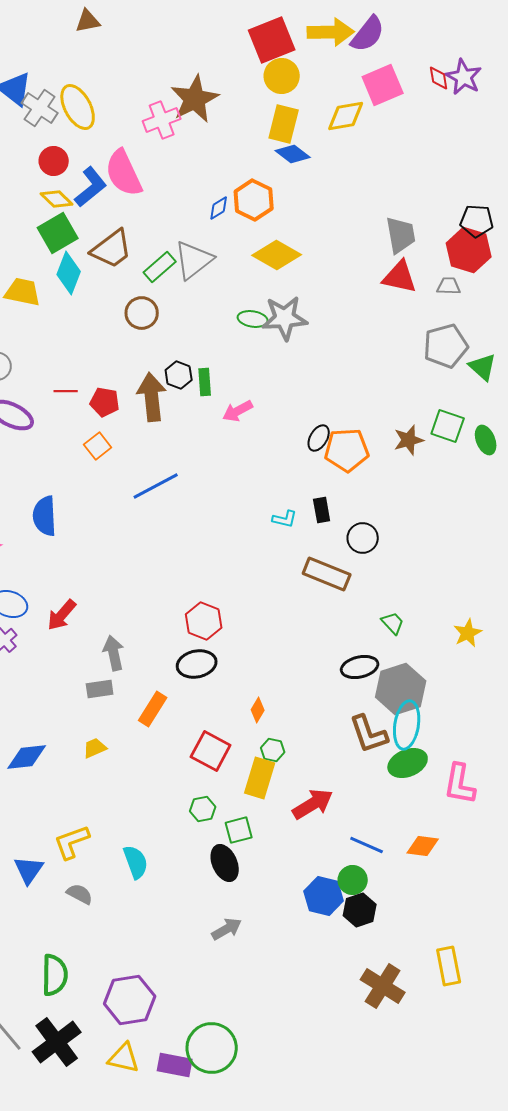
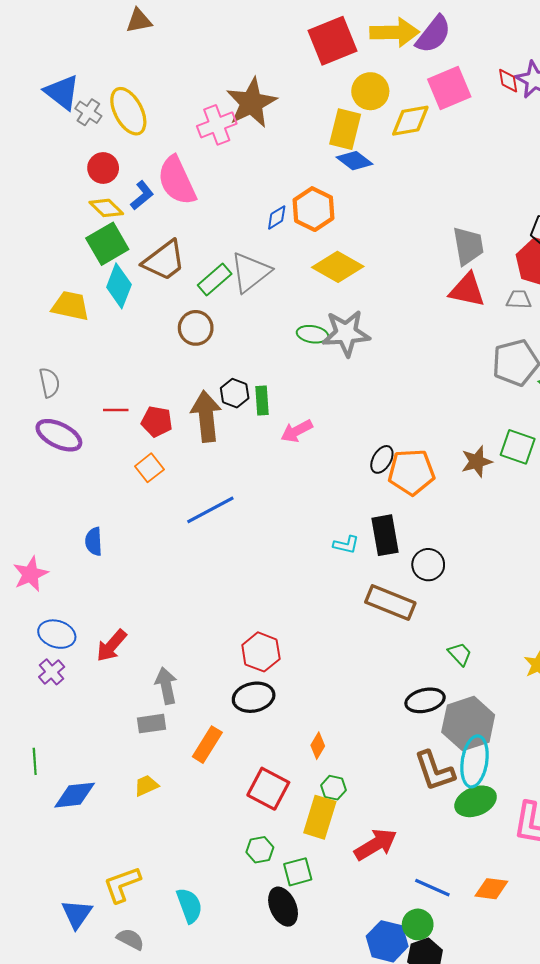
yellow circle: (282, 76) -> (370, 91), moved
gray cross: (40, 108) -> (88, 112), size x0.7
blue L-shape: (91, 187) -> (142, 195), size x0.7
black rectangle: (322, 510) -> (385, 535), size x1.5
blue semicircle: (45, 516) -> (94, 541), size x0.7

